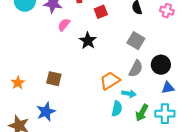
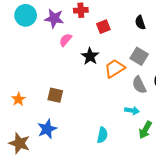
gray semicircle: (136, 69) -> (139, 85), turned 126
orange trapezoid: (110, 81) -> (115, 69), moved
cyan semicircle: (117, 109) -> (102, 135), moved

